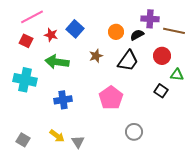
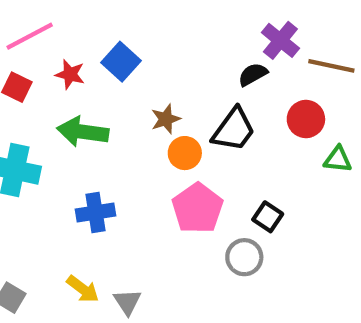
purple cross: (150, 19) -> (280, 40), turned 36
orange circle: (116, 32) -> (185, 153), moved
black square: (161, 91) -> (268, 217), moved
gray circle: (134, 132) -> (244, 257), moved

